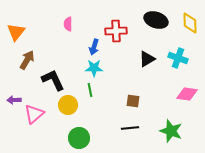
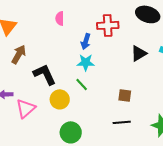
green line: (90, 90) -> (82, 84), turned -32

